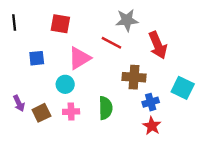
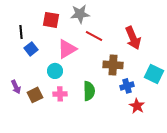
gray star: (127, 20) -> (80, 14), moved
black line: (14, 23) -> (21, 32), moved
blue square: (37, 58) -> (31, 49), turned -32
red star: (152, 126) -> (137, 106), moved

